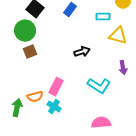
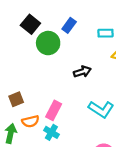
green circle: (25, 31) -> (48, 43), moved
brown square: (30, 52) -> (16, 99), moved

